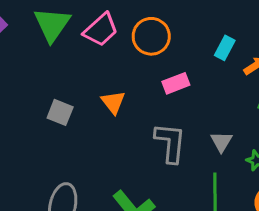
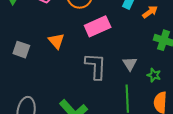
pink rectangle: (176, 83) -> (98, 26), size x1.4

